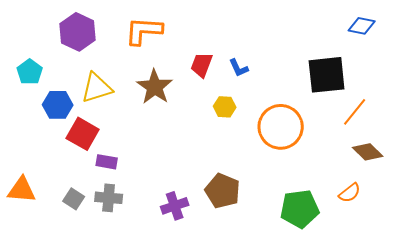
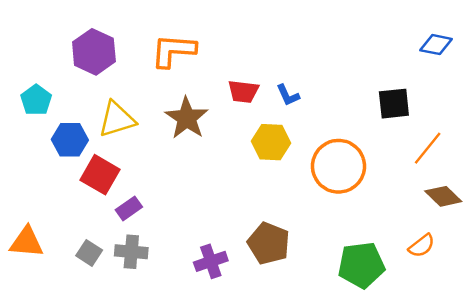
red trapezoid: (202, 65) -> (243, 92), turned -104
black square: (327, 75) -> (394, 104), size x0.7
yellow hexagon: (225, 107) -> (271, 142), size x1.4
purple rectangle: (107, 162) -> (129, 208), turned -45

